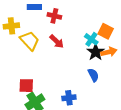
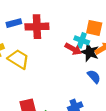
red cross: (54, 16) -> (37, 27), size x1.5
red arrow: (57, 41) -> (73, 49), moved

